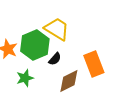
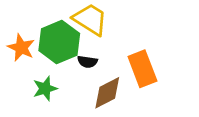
black semicircle: (55, 59) -> (87, 62), turned 56

